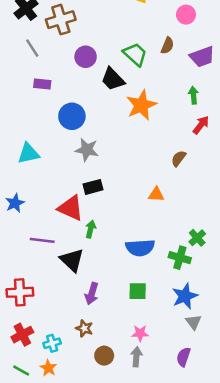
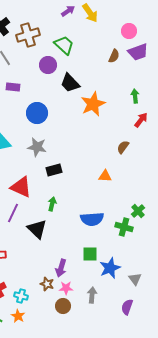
green trapezoid: (135, 54) -> (64, 45), moved
purple trapezoid: (202, 57) -> (138, 52), moved
gray star: (87, 150) -> (37, 147), moved
red triangle: (71, 208) -> (21, 187), moved
purple line: (42, 240) -> (13, 213), turned -72
purple arrow: (92, 294) -> (61, 268), moved
blue star: (185, 296) -> (110, 268), moved
pink star: (140, 333) -> (66, 288), moved
cyan cross: (52, 343) -> (21, 296), turned 32
gray arrow: (136, 357) -> (92, 295), moved

